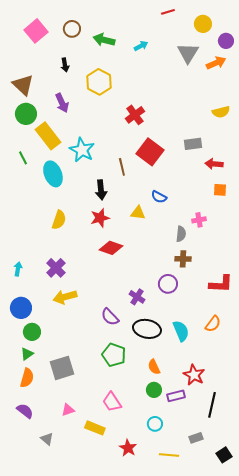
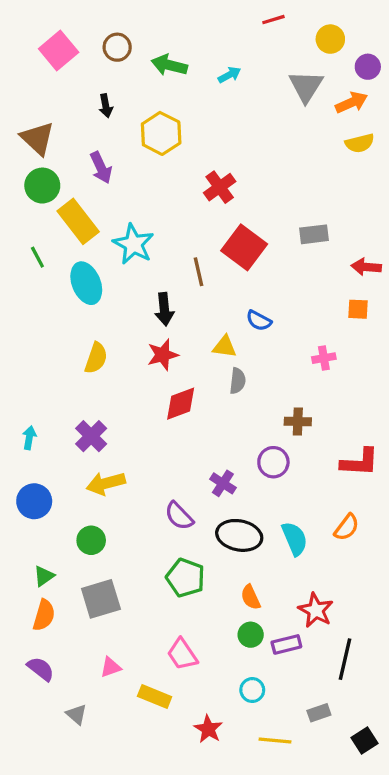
yellow semicircle: (221, 112) -> (360, 143), moved
red arrow: (214, 164) -> (366, 267), moved
gray semicircle: (181, 234) -> (238, 381), moved
red diamond: (111, 248) -> (181, 404), turned -40
green circle: (32, 332) -> (91, 540), moved

